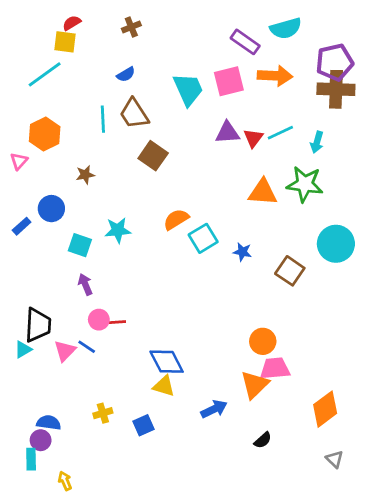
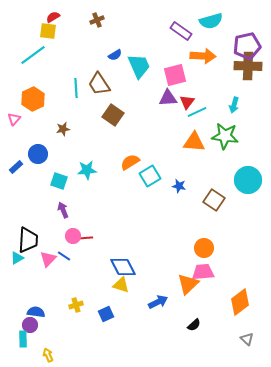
blue semicircle: (126, 74) -> (115, 55), moved
pink square: (229, 81) -> (175, 75), moved
cyan line: (280, 133) -> (197, 112), moved
orange circle: (263, 341) -> (204, 248), moved

